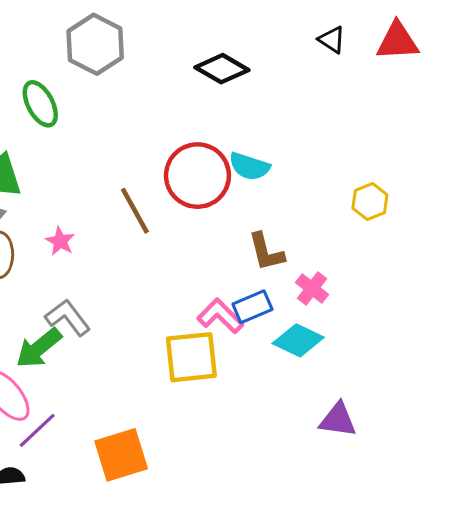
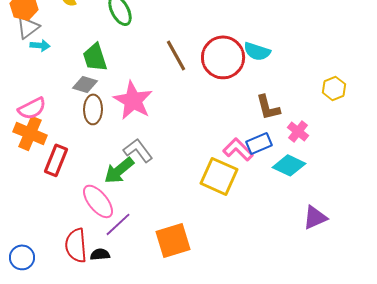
yellow hexagon: (370, 201) -> (334, 88), moved
brown line: (135, 211) -> (176, 55), moved
pink star: (60, 241) -> (133, 100), size x2.0
yellow square: (191, 357) -> (219, 176), turned 30
purple triangle: (338, 420) -> (315, 217), turned -32

